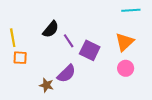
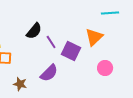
orange triangle: (125, 42) -> (94, 37), moved
brown star: (46, 85) -> (20, 84), moved

